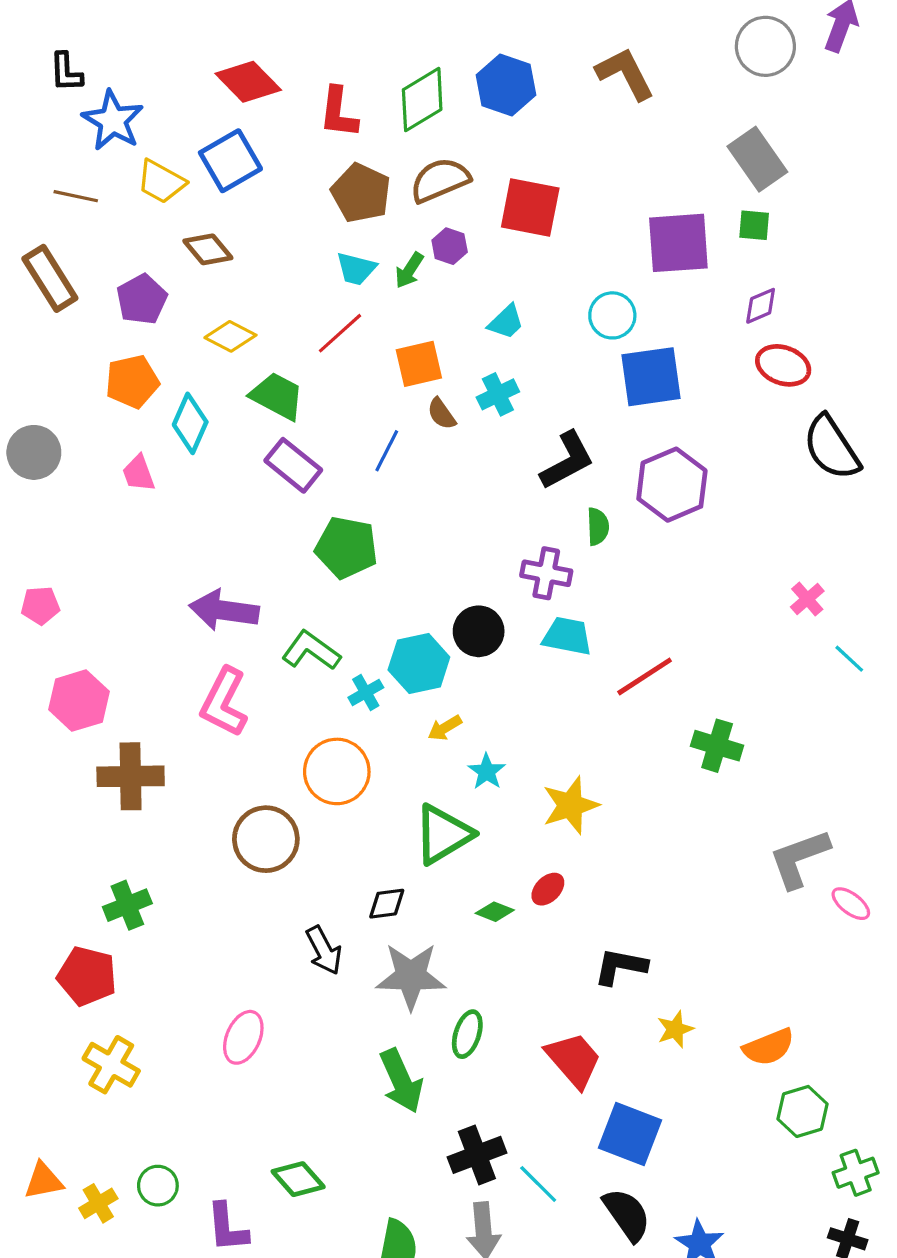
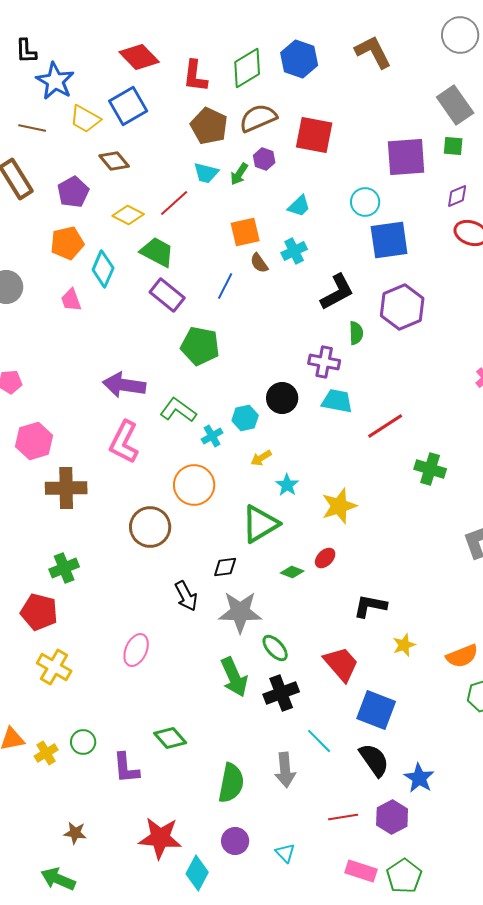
red line: (340, 333) -> (174, 203), moved
cyan hexagon: (419, 664) -> (245, 418), size x0.7
green ellipse: (467, 1034) -> (275, 648), turned -60
black cross: (477, 1155) -> (281, 693), moved

